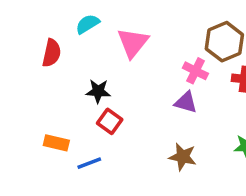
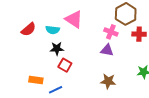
cyan semicircle: (88, 24) -> (53, 30), moved, turned -136
pink triangle: (133, 43) -> (74, 19), turned -30
red semicircle: (52, 53) -> (29, 29), turned 42

